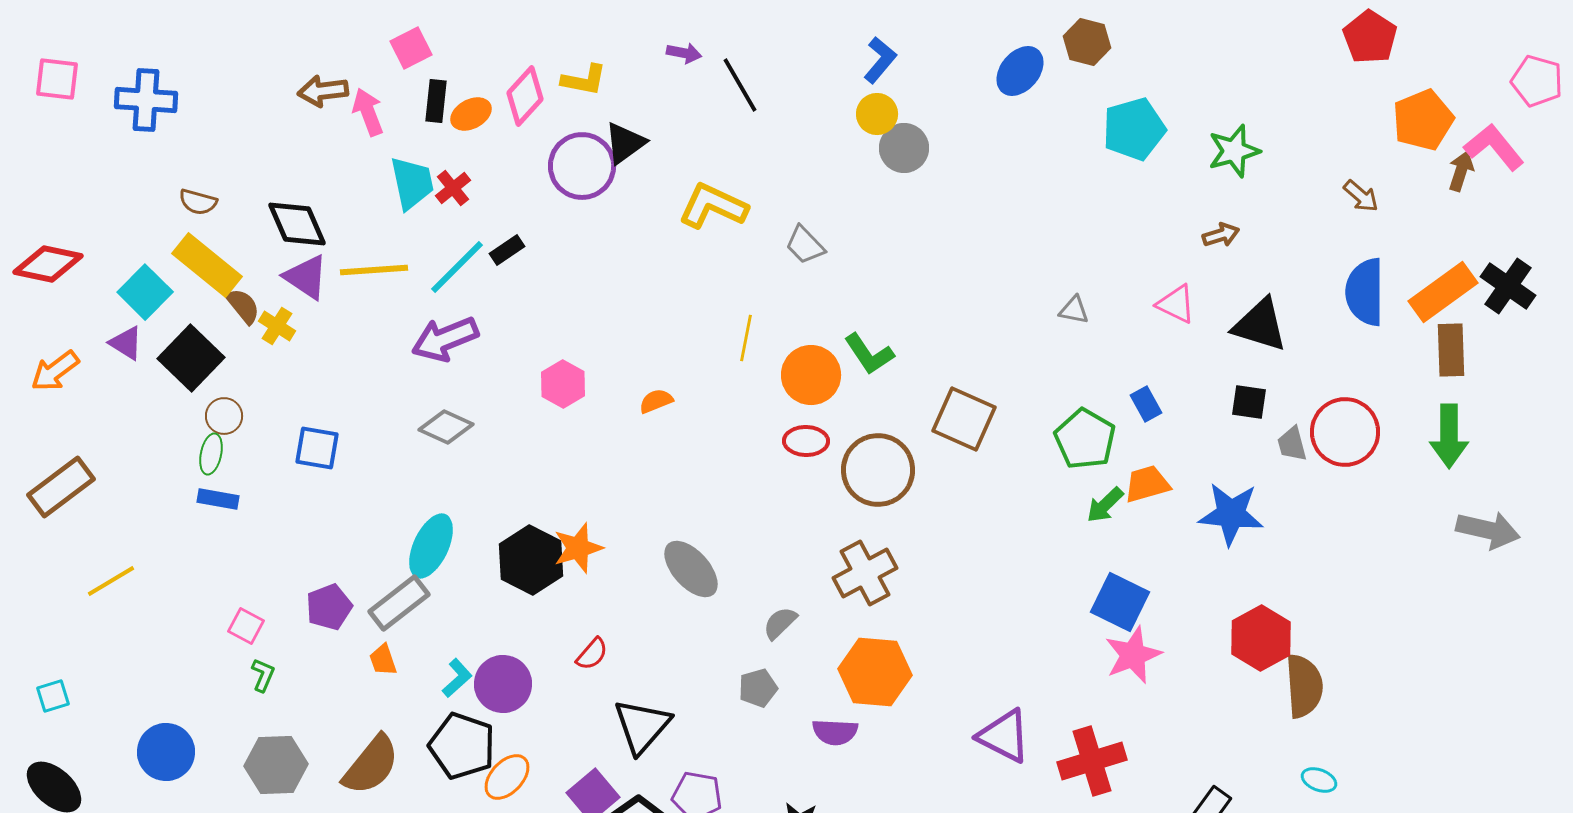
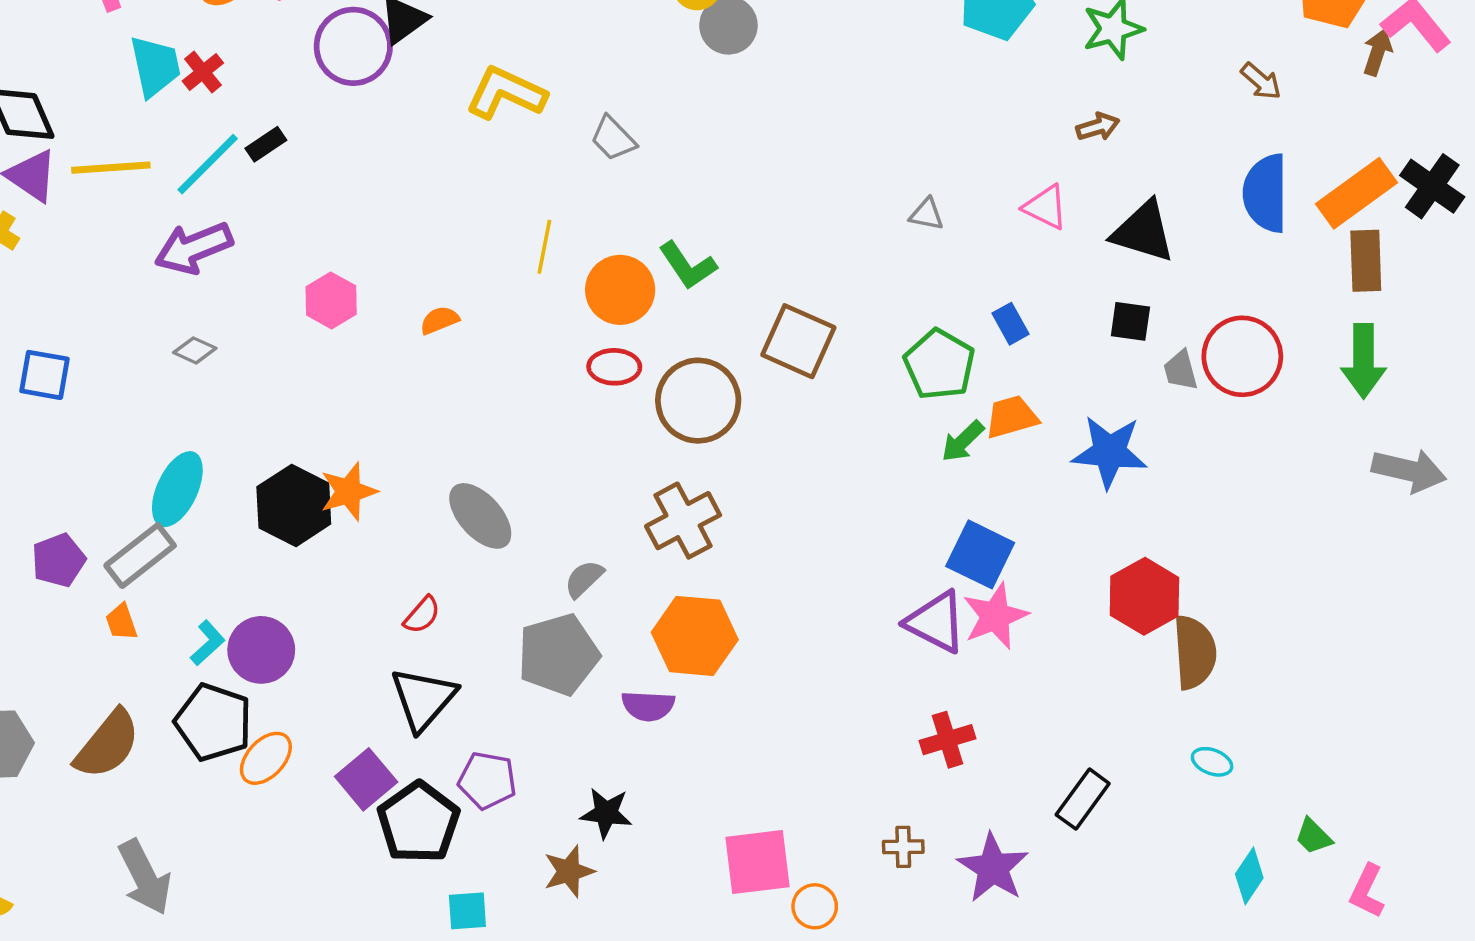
gray diamond: (446, 427) -> (195, 350), size x0.7
red semicircle: (592, 654) -> (422, 615), moved
gray pentagon: (758, 688) -> (558, 655), size x1.8
purple triangle: (1004, 736) -> (936, 622), moved
red cross: (1092, 761) -> (948, 740), size x0.7

